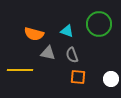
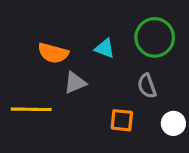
gray triangle: (48, 53) -> (75, 83), turned -35
gray semicircle: (72, 55) -> (147, 86), moved

